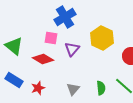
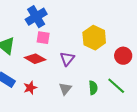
blue cross: (65, 17) -> (36, 17), moved
purple triangle: (72, 49) -> (67, 59), moved

